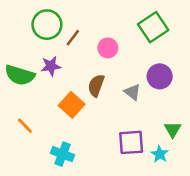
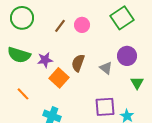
green circle: (47, 25) -> (22, 18), moved
pink circle: (108, 48) -> (82, 25), moved
purple star: (51, 66) -> (45, 60), moved
green triangle: (173, 130) -> (137, 83), moved

